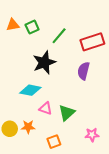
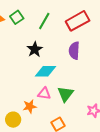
black star: (44, 62) -> (35, 49), size x0.7
cyan diamond: (30, 90) -> (45, 71), moved
orange star: (28, 127) -> (30, 106), moved

